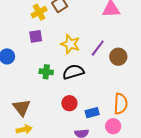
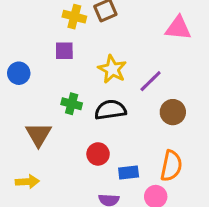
yellow cross: (39, 12) -> (74, 17), turned 35
brown circle: (118, 57) -> (173, 112), moved
brown triangle: (22, 108) -> (38, 135), moved

